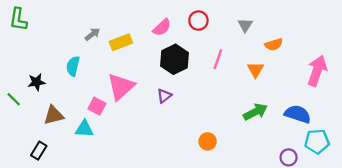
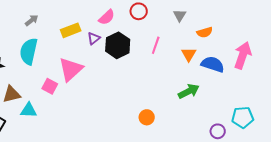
gray arrow: (92, 34) -> (32, 20), moved
cyan semicircle: (73, 66) -> (29, 51), size x1.5
purple triangle: (164, 96) -> (94, 38), moved
blue semicircle: (298, 114) -> (213, 64), moved
cyan triangle: (84, 129) -> (29, 110), moved

